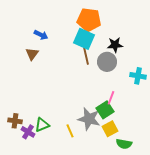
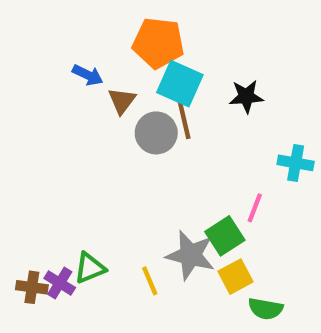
orange pentagon: (89, 20) -> (158, 43), moved
brown triangle: (32, 54) -> (122, 101), moved
gray circle: (107, 62) -> (156, 133), moved
pink line: (111, 98) -> (255, 208), moved
brown cross: (15, 121) -> (32, 287), moved

